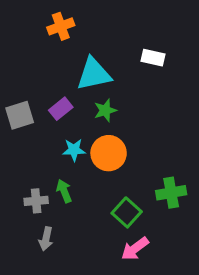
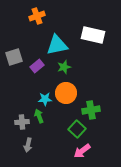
white rectangle: (153, 58) -> (93, 35), size x1.6
gray square: (20, 115) -> (14, 57), moved
cyan star: (74, 150) -> (45, 99), moved
green cross: (171, 193) -> (91, 110), moved

